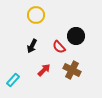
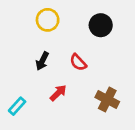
black circle: (76, 36) -> (101, 25), moved
brown cross: (72, 70) -> (107, 100), moved

